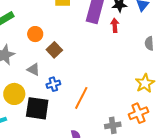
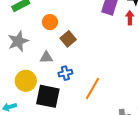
gray triangle: (33, 69) -> (46, 57), turned -32

